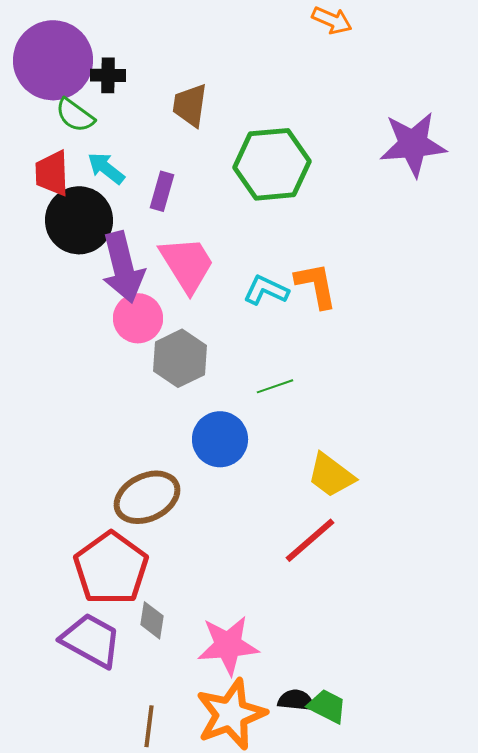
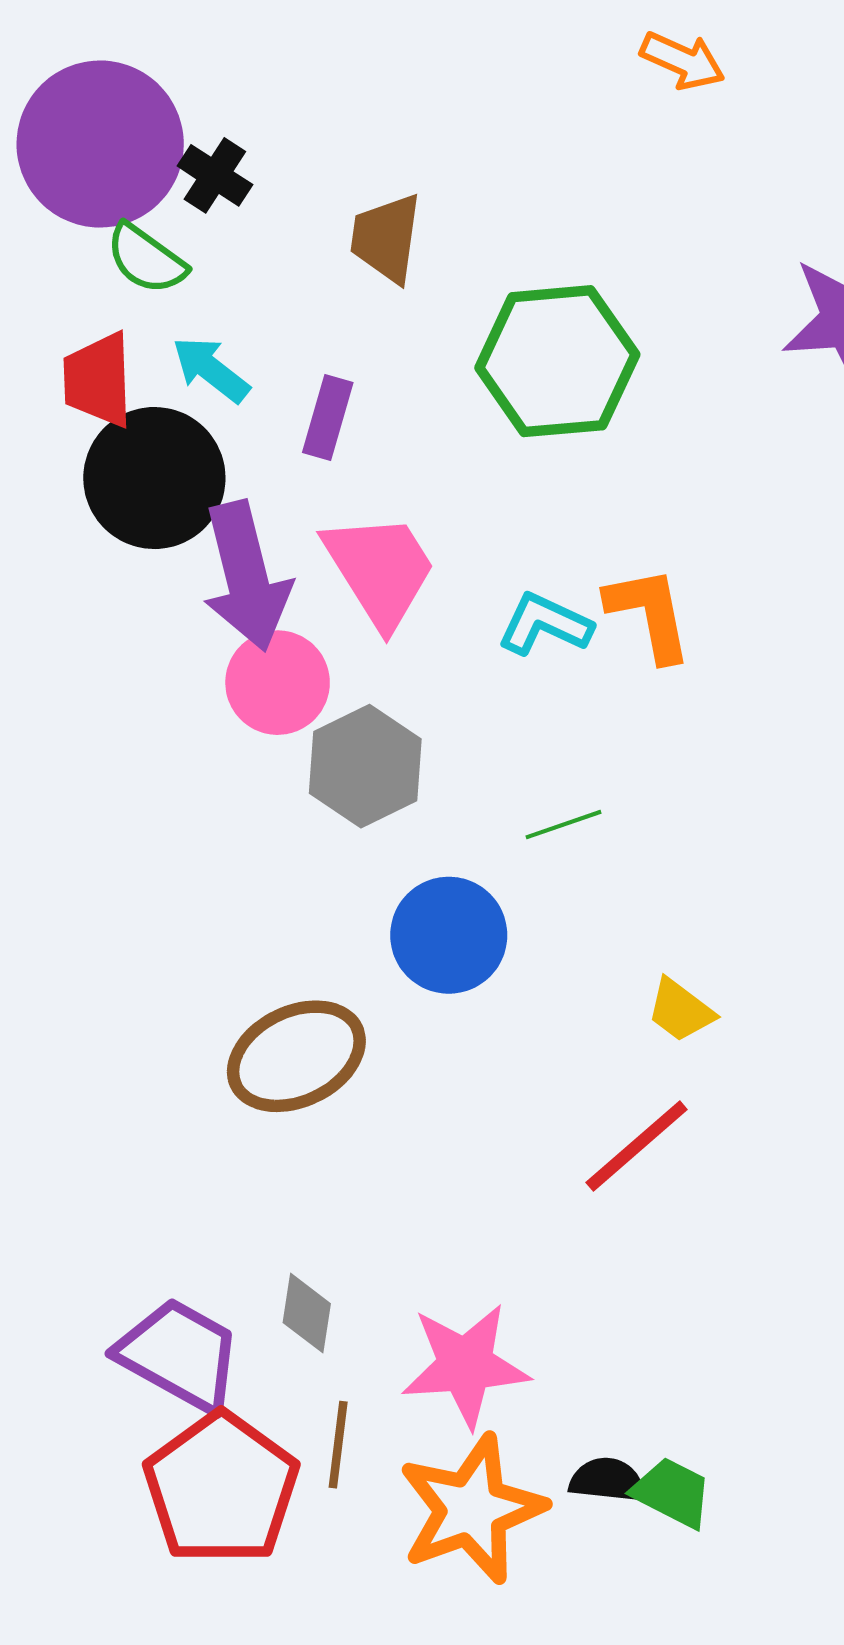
black cross: (108, 75) -> (215, 175), turned 32
yellow trapezoid: (331, 475) -> (680, 1010), size x0.7
red pentagon: (111, 568) -> (221, 1488), moved
brown line: (149, 726) -> (338, 1445), moved

